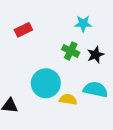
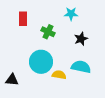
red rectangle: (23, 30) -> (23, 19), turned -64
green cross: (71, 51) -> (48, 32), moved

